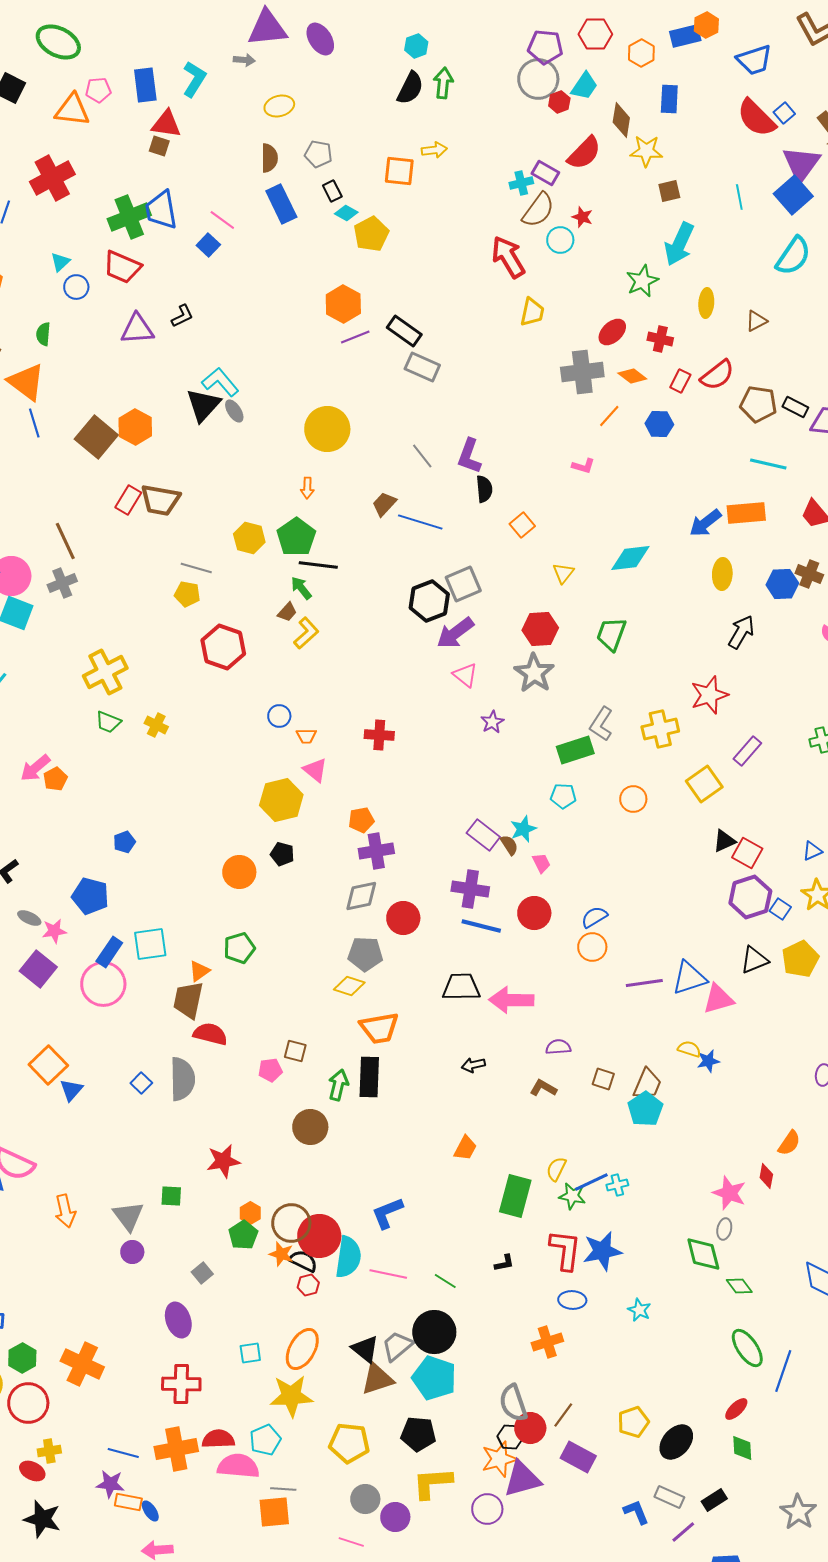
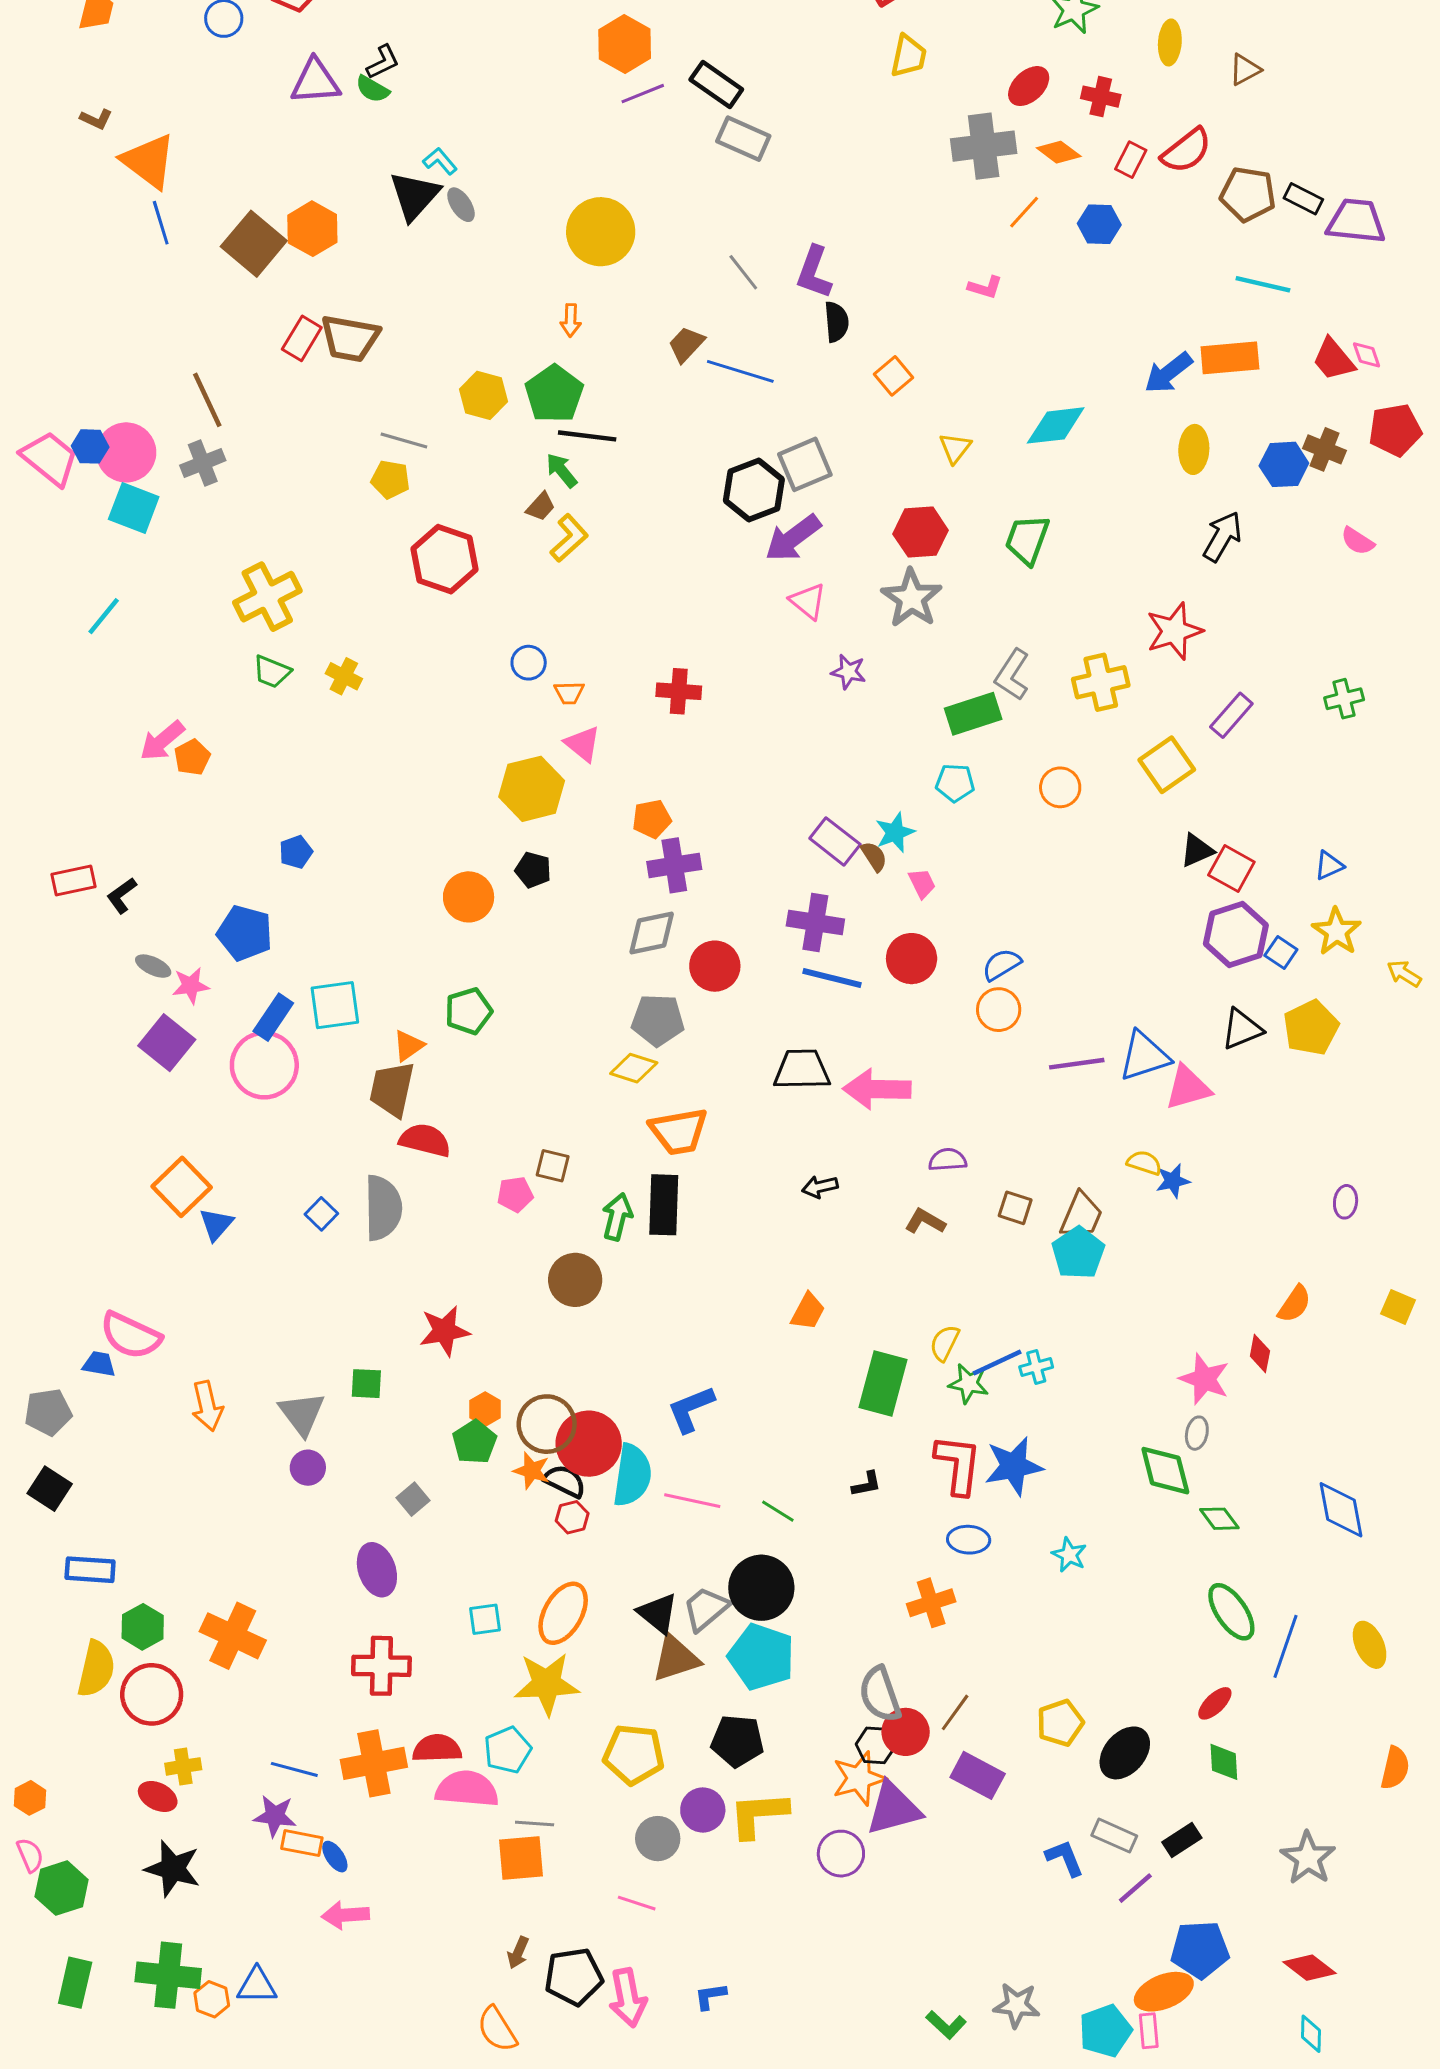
green semicircle: (43, 334) -> (372, 89), moved, turned -65
cyan L-shape: (220, 382) -> (440, 161), size x0.6
purple star: (492, 722) -> (848, 672), turned -30
purple circle: (395, 1517) -> (703, 1810), moved

